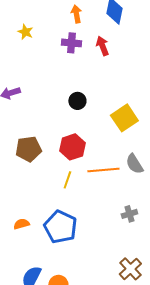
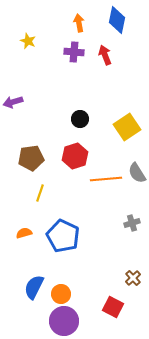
black circle: (77, 101) -> (80, 119), moved
yellow line: (67, 180) -> (40, 193), moved
brown cross: (130, 269) -> (133, 278), size x0.7

